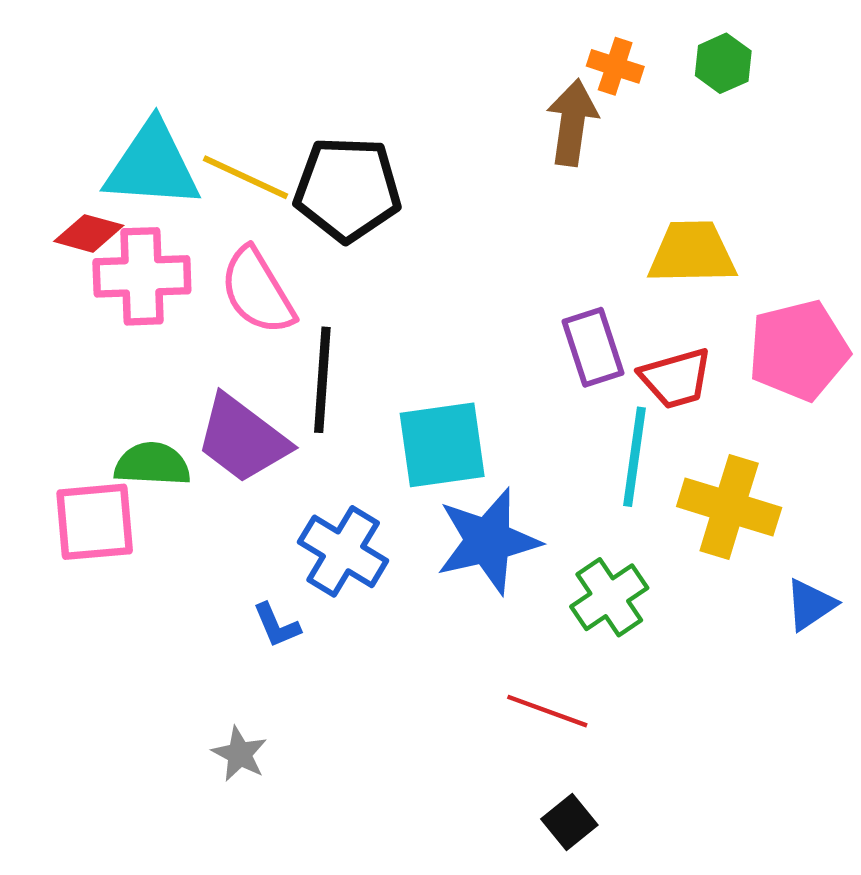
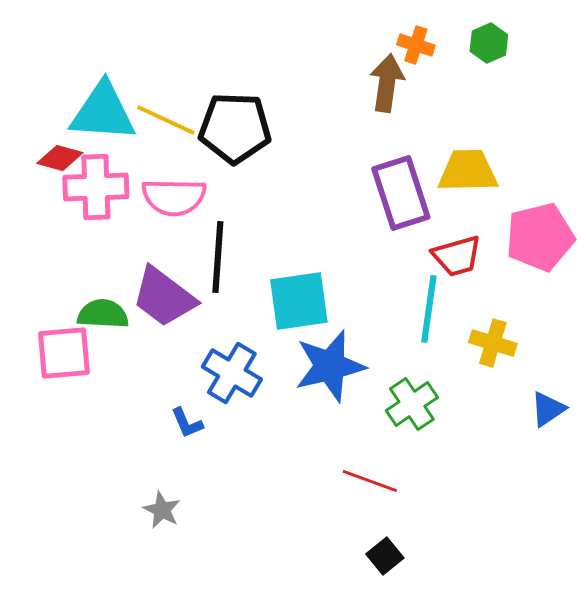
pink semicircle: (257, 291) -> (174, 197), turned -58
purple rectangle: (593, 347) -> (401, 193), moved, size x1.4
yellow cross: (729, 507) -> (493, 343), size x0.7

